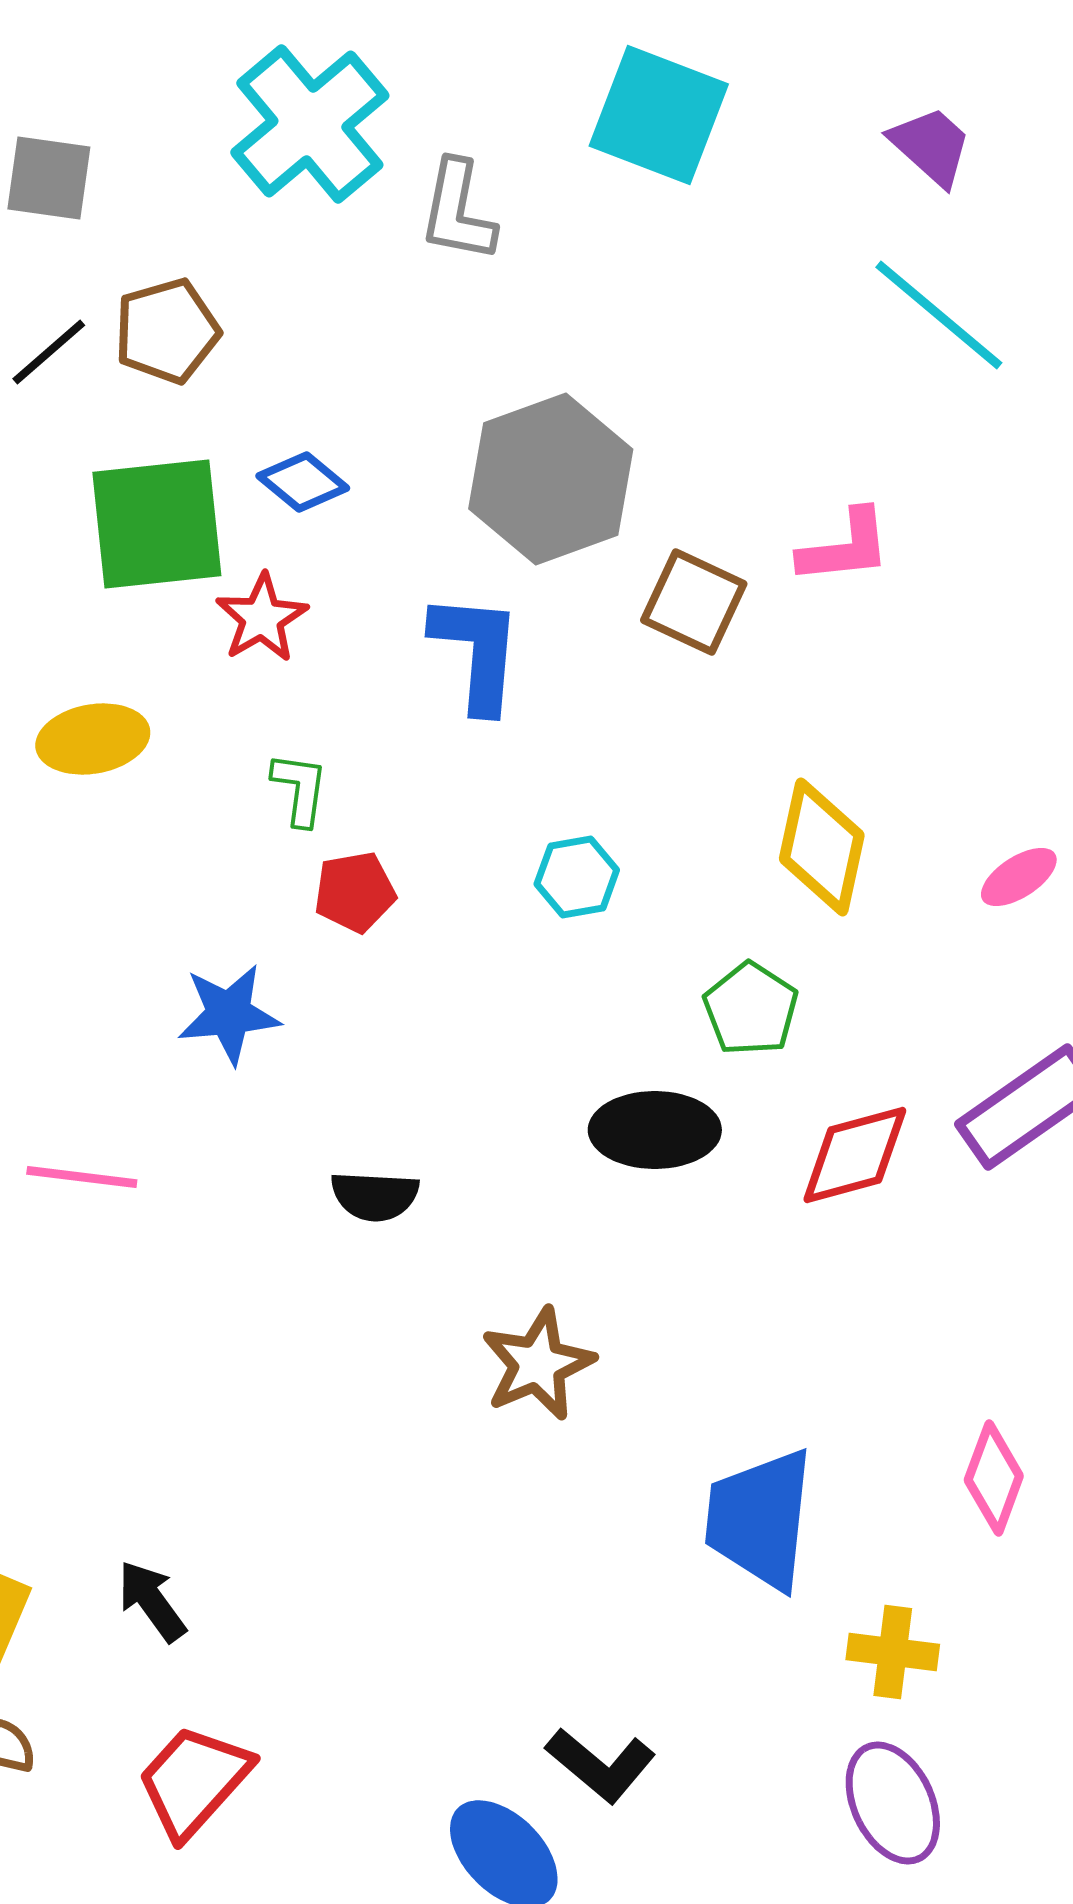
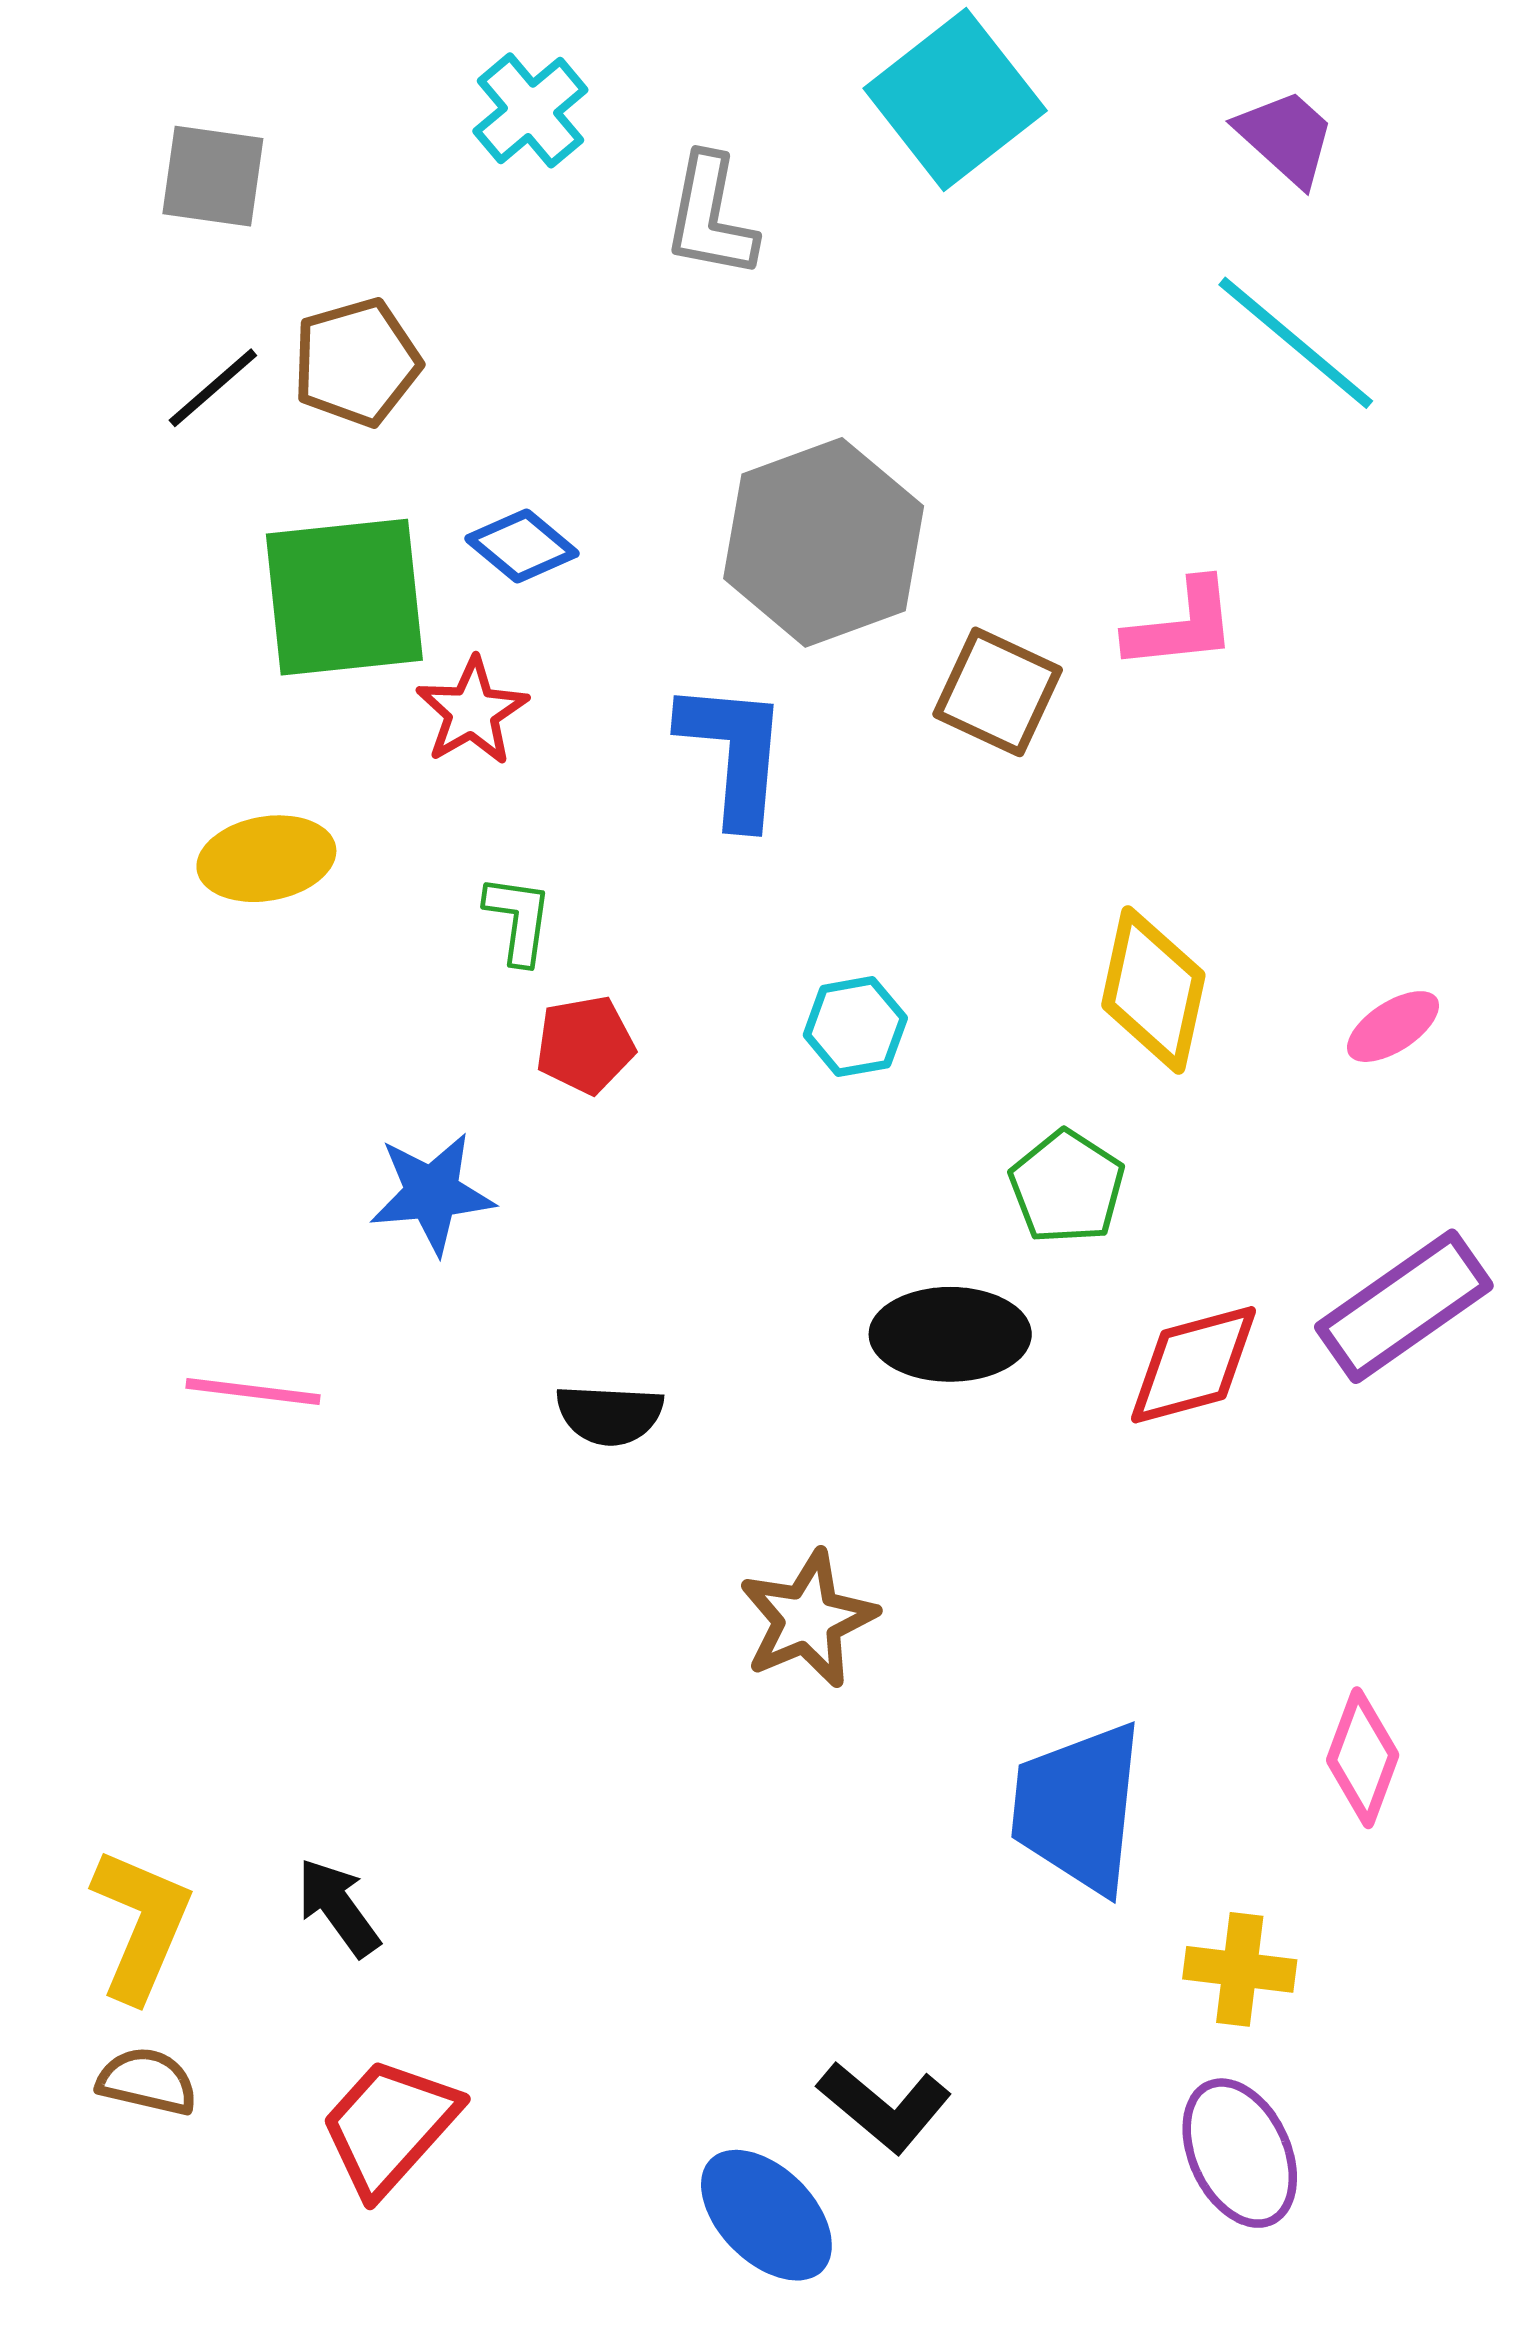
cyan square: (659, 115) -> (955, 99), turned 31
cyan cross: (310, 124) -> (530, 110), size x0.6

